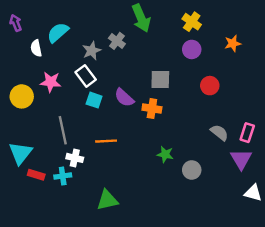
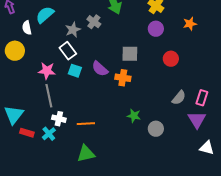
pink star: (51, 82) -> (47, 71), moved
yellow circle: (22, 96) -> (15, 51), moved
gray semicircle: (219, 133) -> (179, 98), turned 91
orange line: (106, 141) -> (86, 124), moved
cyan cross: (63, 176) -> (49, 134), turned -32

